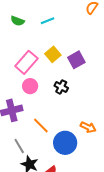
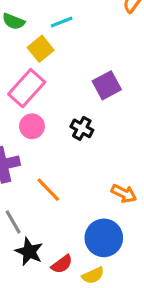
yellow square: (53, 54) -> (41, 49), moved
blue circle: (65, 143) -> (104, 238), moved

